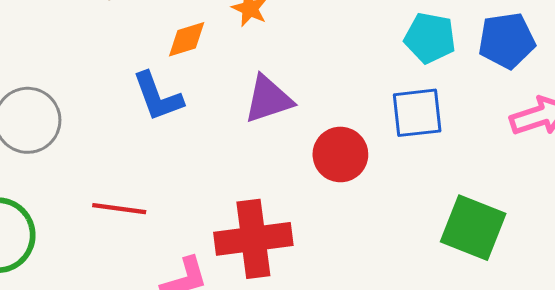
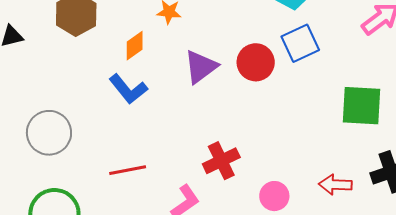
red circle: (340, 154) -> (256, 62), moved
red cross: (253, 239) -> (221, 161), size x0.7

